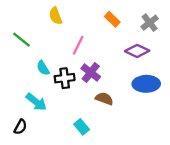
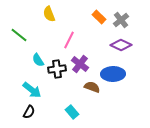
gray cross: (150, 23) -> (121, 20), moved
blue ellipse: (146, 84) -> (113, 74), moved
black semicircle: (20, 127) -> (29, 112), moved

